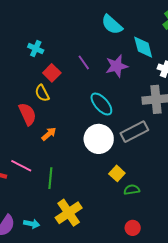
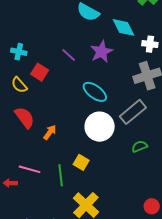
yellow semicircle: (42, 93) -> (19, 85), moved
yellow square: (117, 173) -> (81, 162), moved
green semicircle: (132, 190) -> (140, 146), moved

